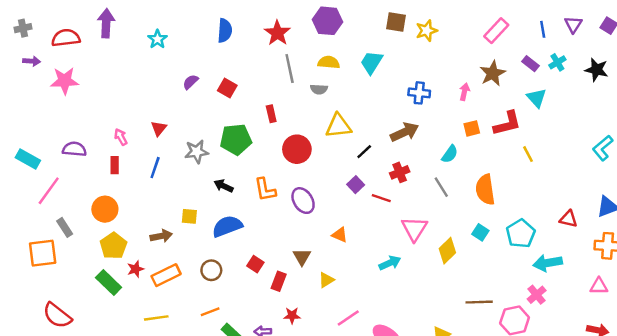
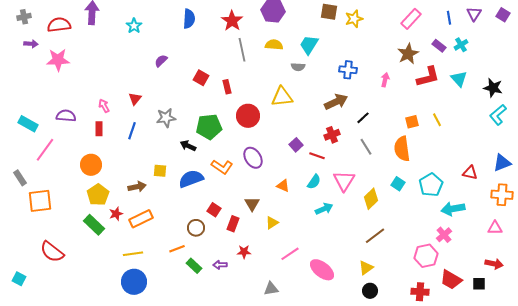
black star: (597, 70) -> (493, 88), moved
red square: (227, 88) -> (201, 78), moved
gray semicircle: (319, 89) -> (298, 67), moved
pink arrow: (464, 92) -> (385, 80), moved
cyan triangle: (537, 98) -> (459, 79), moved
red L-shape: (507, 124) -> (428, 77), moved
orange square: (472, 128) -> (412, 122), moved
green pentagon: (236, 139) -> (209, 127), moved
black line: (364, 152) -> (363, 118), moved
cyan semicircle: (450, 154) -> (314, 182), moved
orange L-shape: (265, 190) -> (222, 167), moved, turned -45
gray rectangle: (65, 227) -> (20, 178), moved
brown circle: (211, 270) -> (196, 228), moved
brown line: (479, 302) -> (375, 236), moved, turned -35

